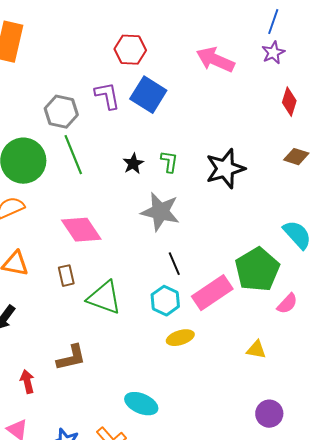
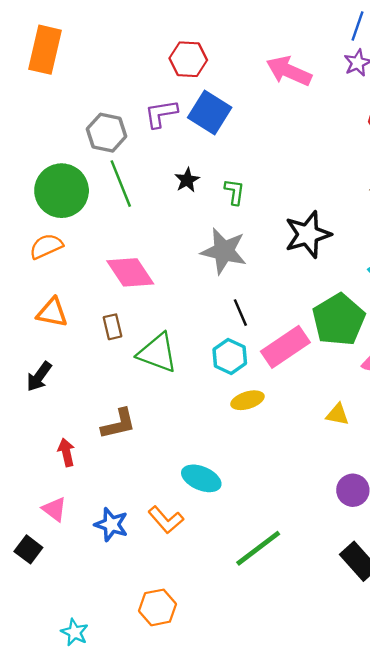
purple L-shape: (107, 96) -> (161, 114), turned -88
black star: (133, 164) -> (187, 180), moved
black star: (225, 169) -> (308, 234), moved

